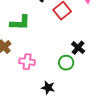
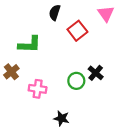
green circle: (66, 63) -> (76, 81), moved

